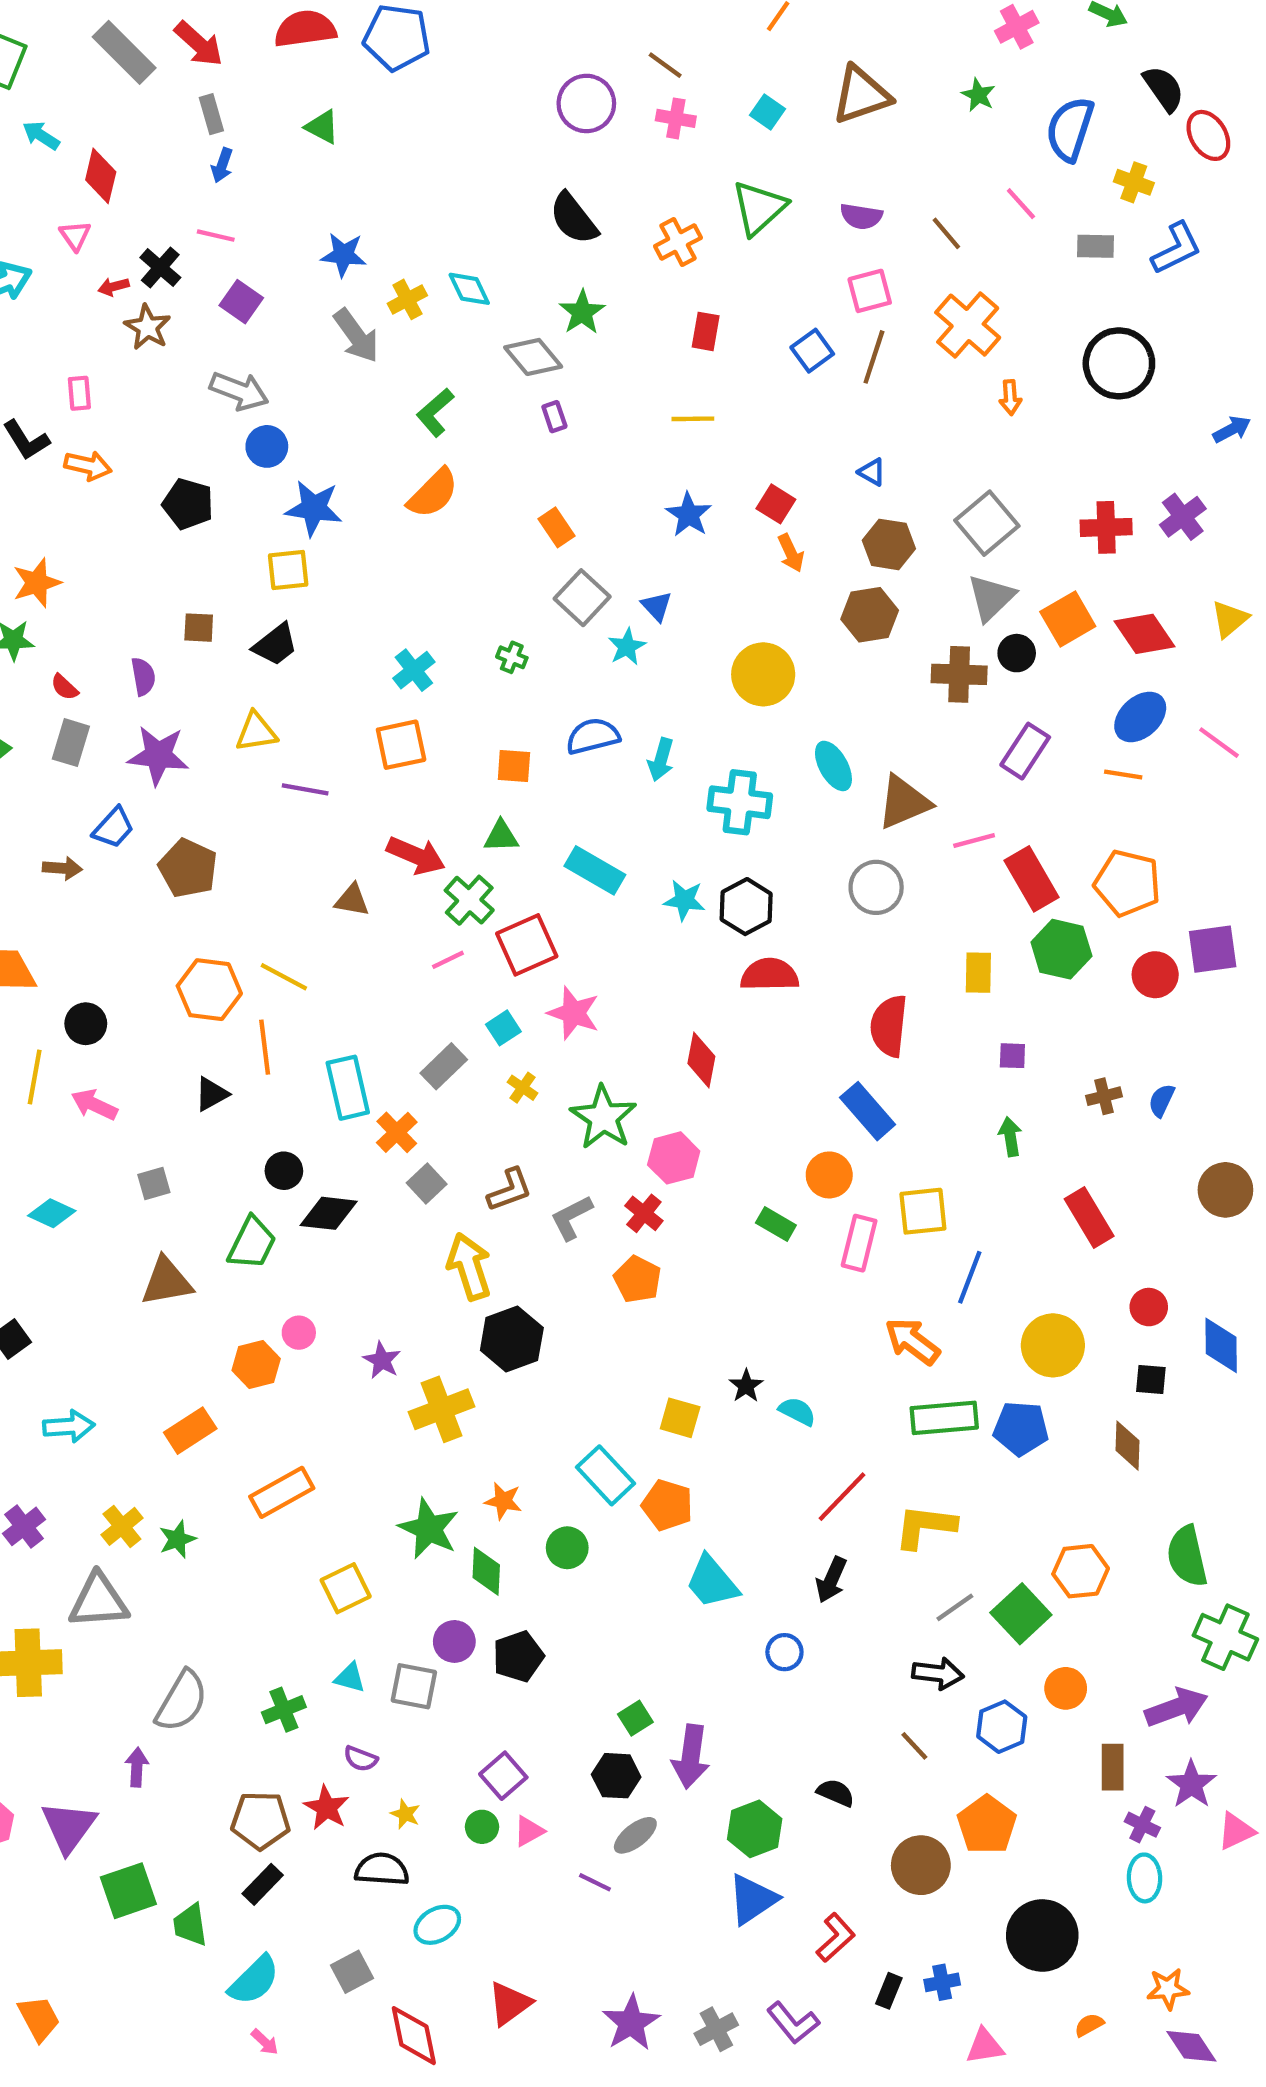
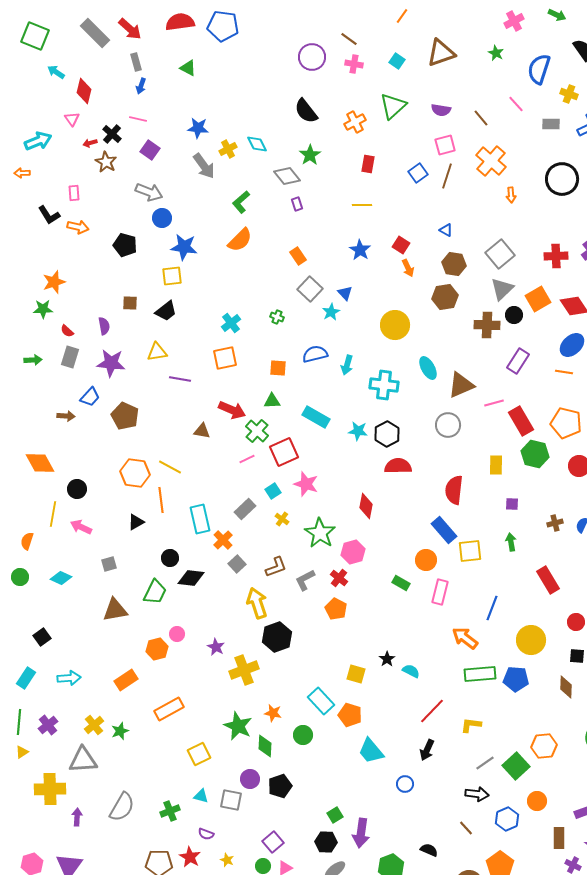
yellow square: (923, 1211) -> (470, 551), moved
yellow L-shape: (925, 1526) -> (471, 725), size x0.7
purple arrow: (137, 1767) -> (77, 817), moved

